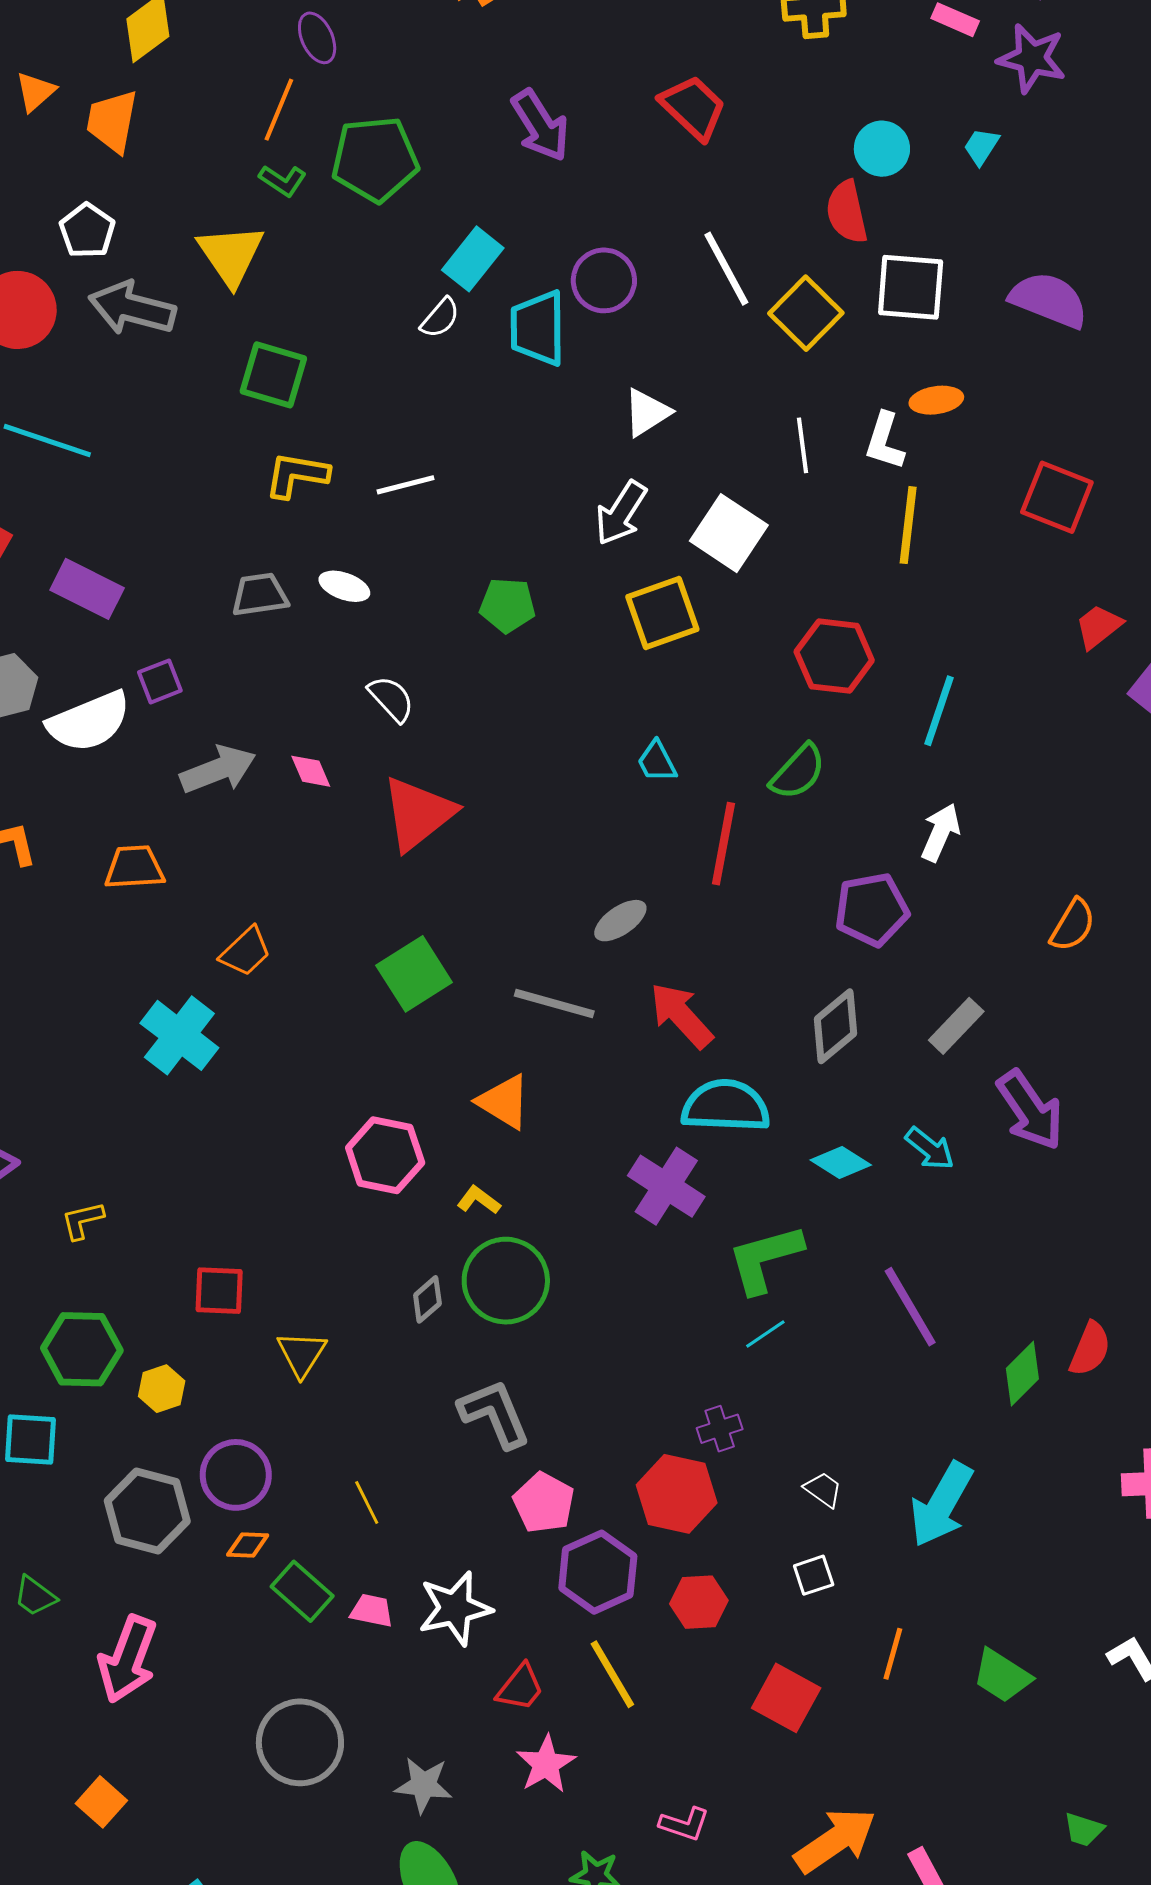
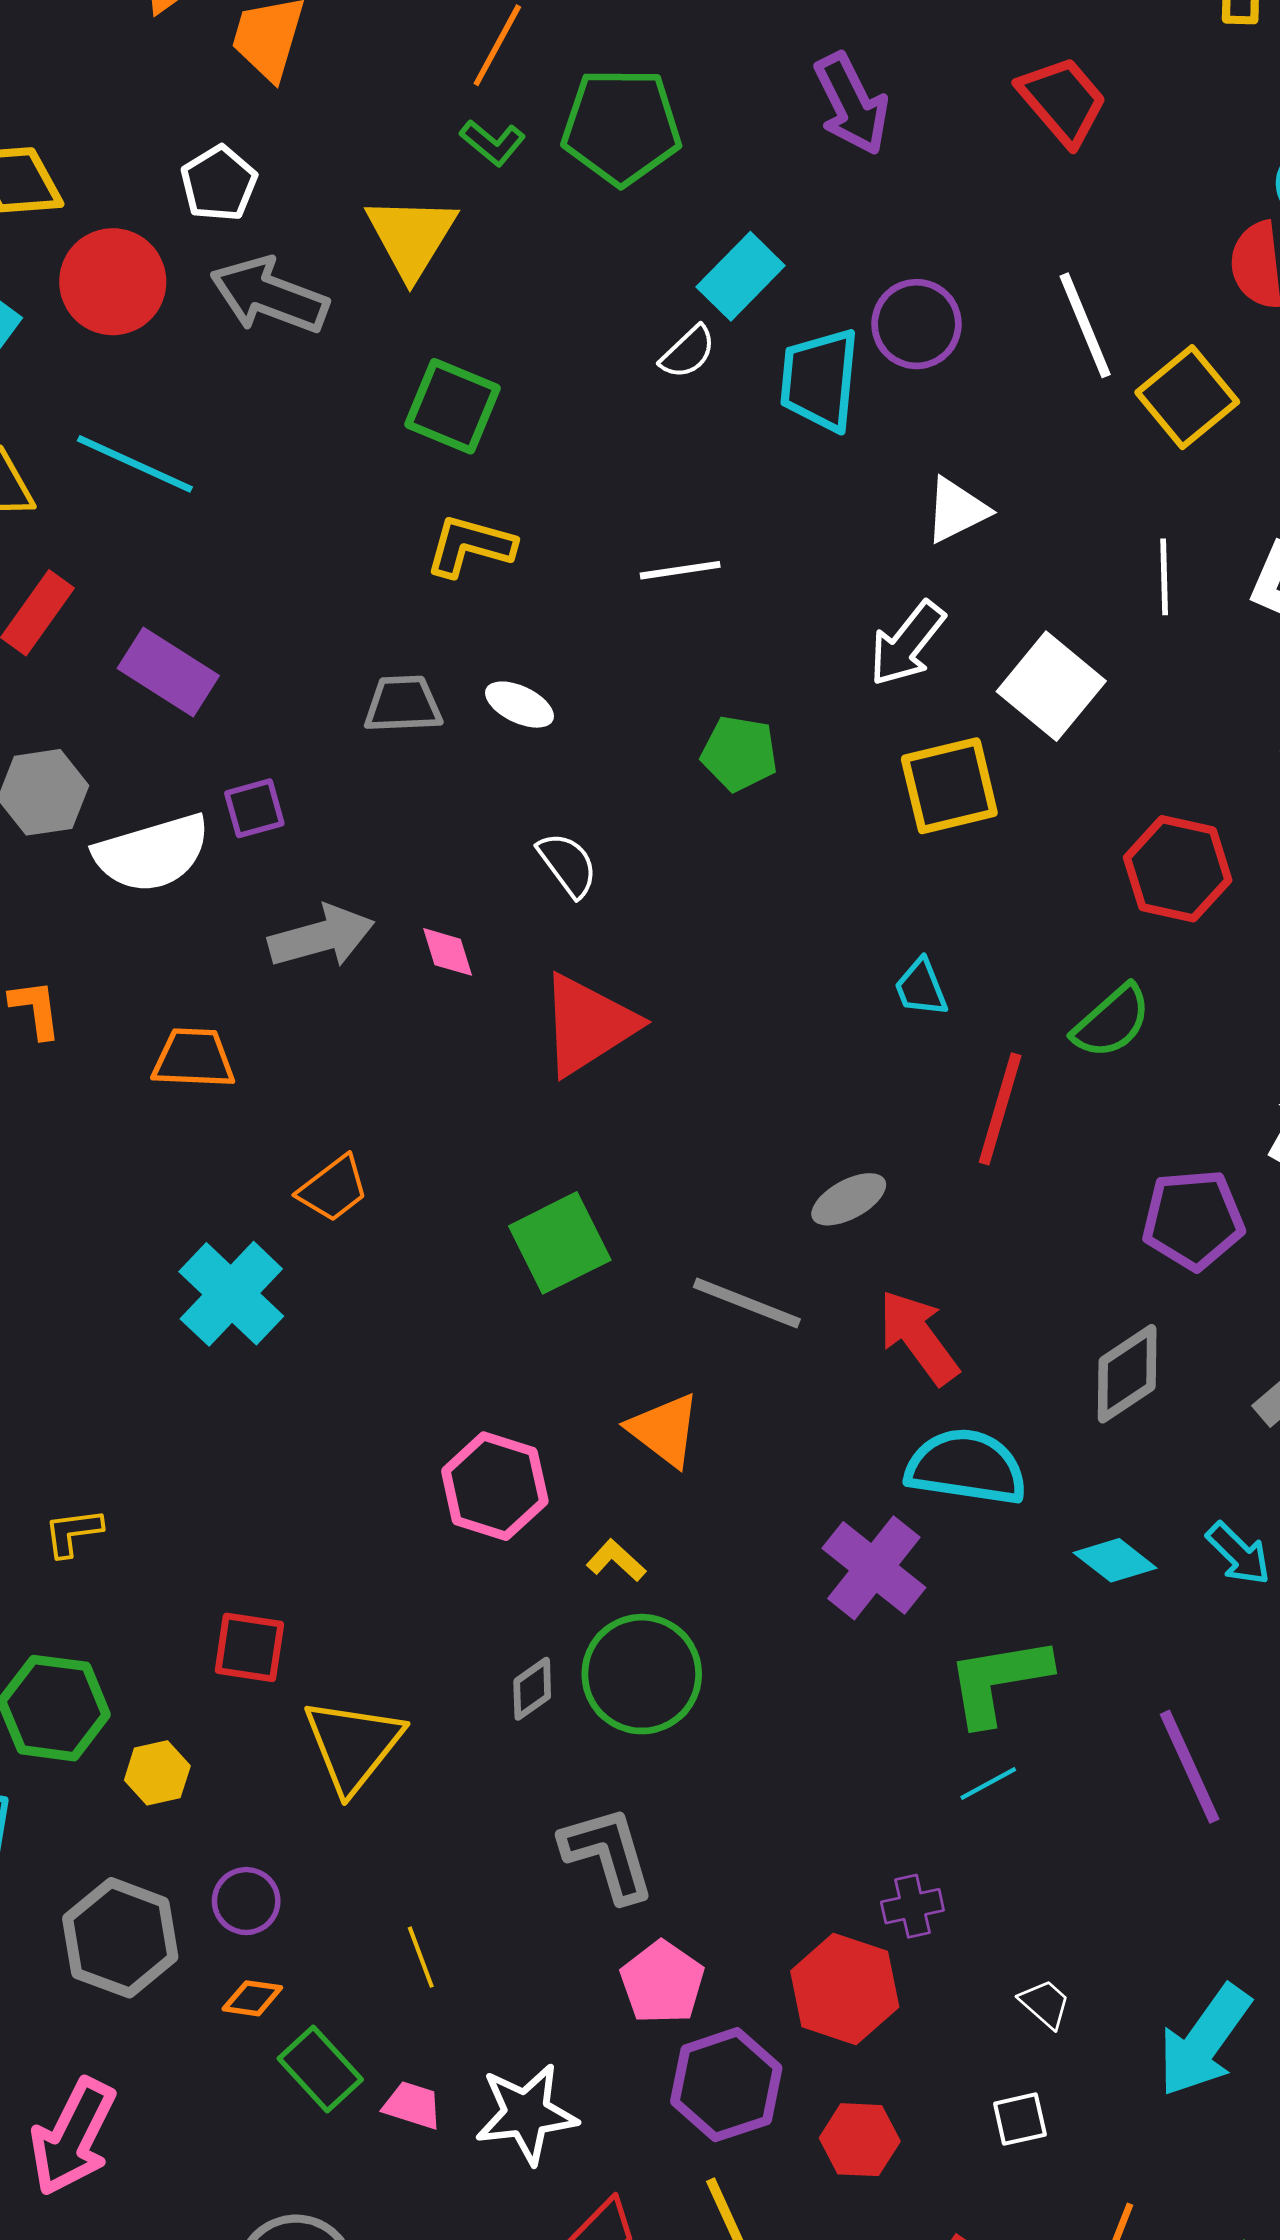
white line: (405, 485) -> (680, 570), moved
yellow triangle: (302, 1354) -> (353, 1745), size x1.5
purple circle: (236, 1475) -> (246, 1901), size x0.7

